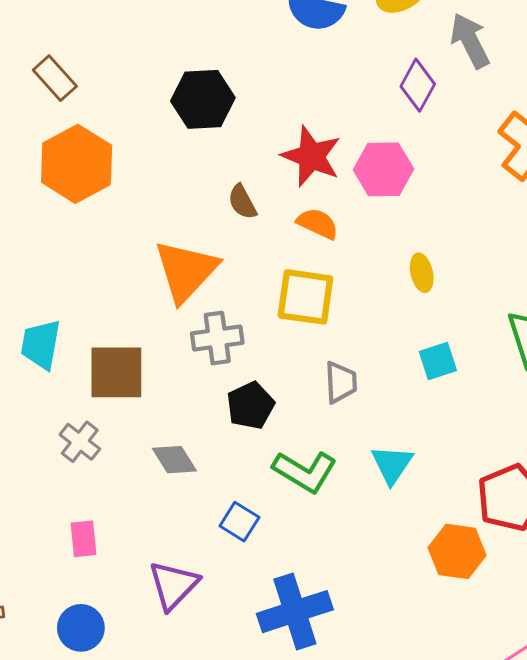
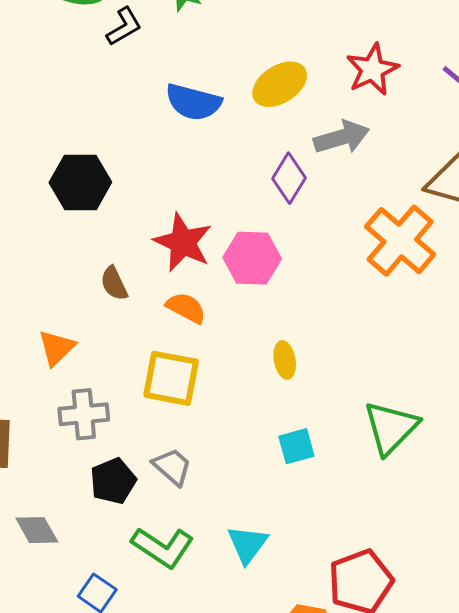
gray arrow: (470, 41) -> (342, 137), turned 98
orange triangle: (186, 271) -> (57, 348), size x0.6
gray trapezoid: (341, 382) -> (172, 467), moved, turned -48

